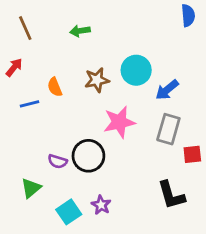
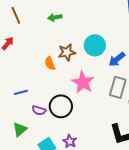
orange semicircle: (55, 87) -> (50, 63), moved
blue line: (29, 104) -> (21, 92), moved
pink star: (119, 122) -> (83, 82), turned -30

